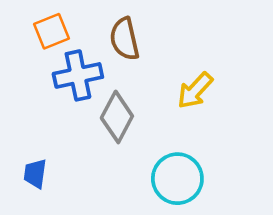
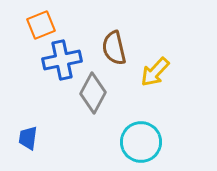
brown semicircle: (125, 39) -> (114, 48), moved

